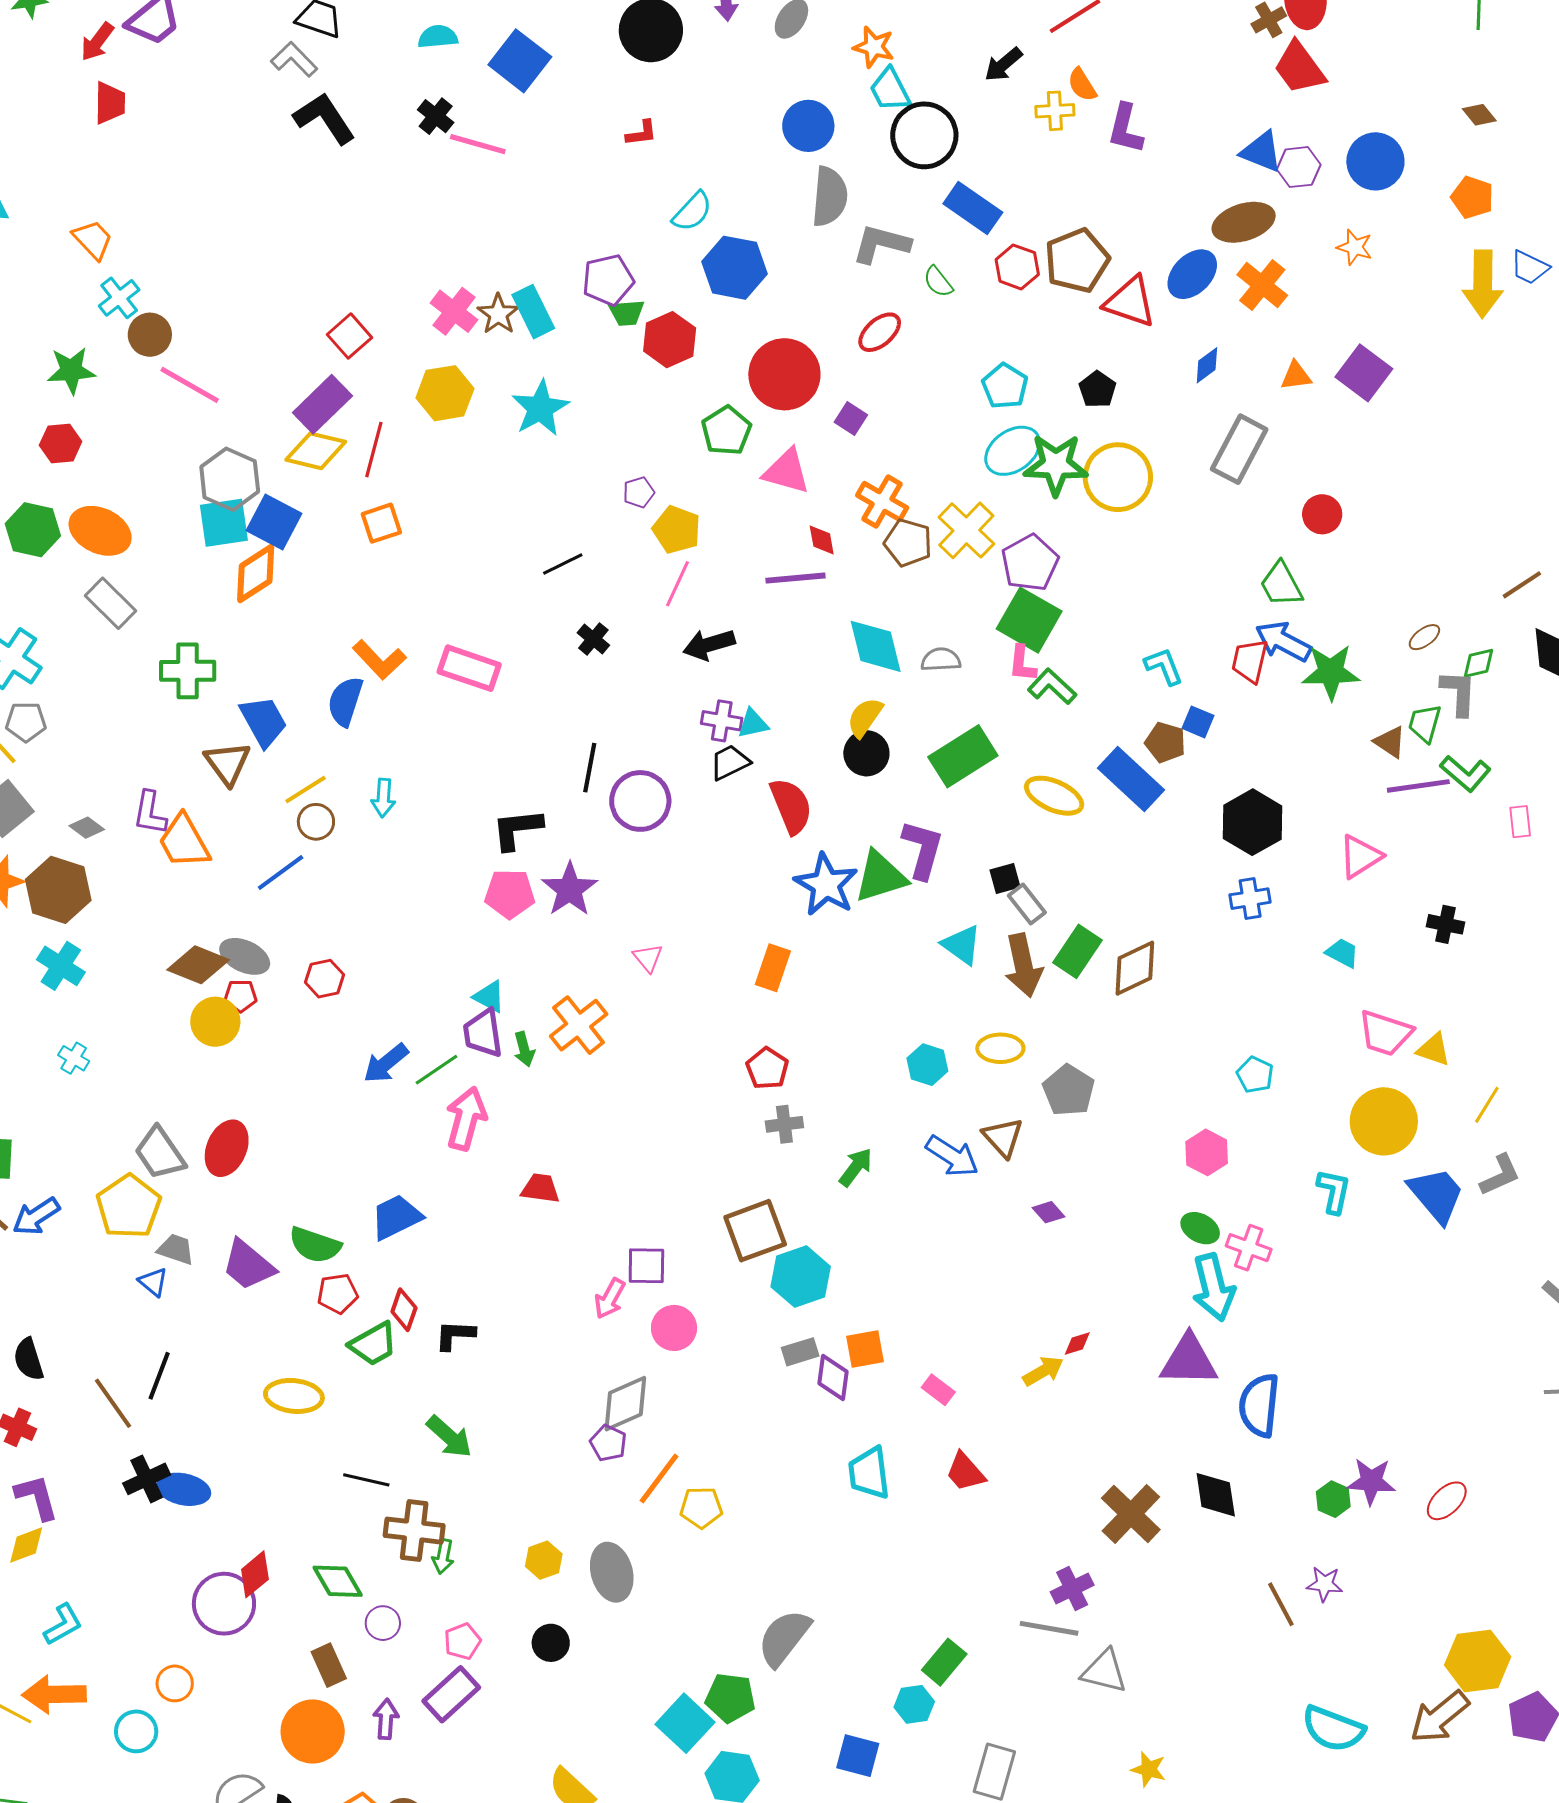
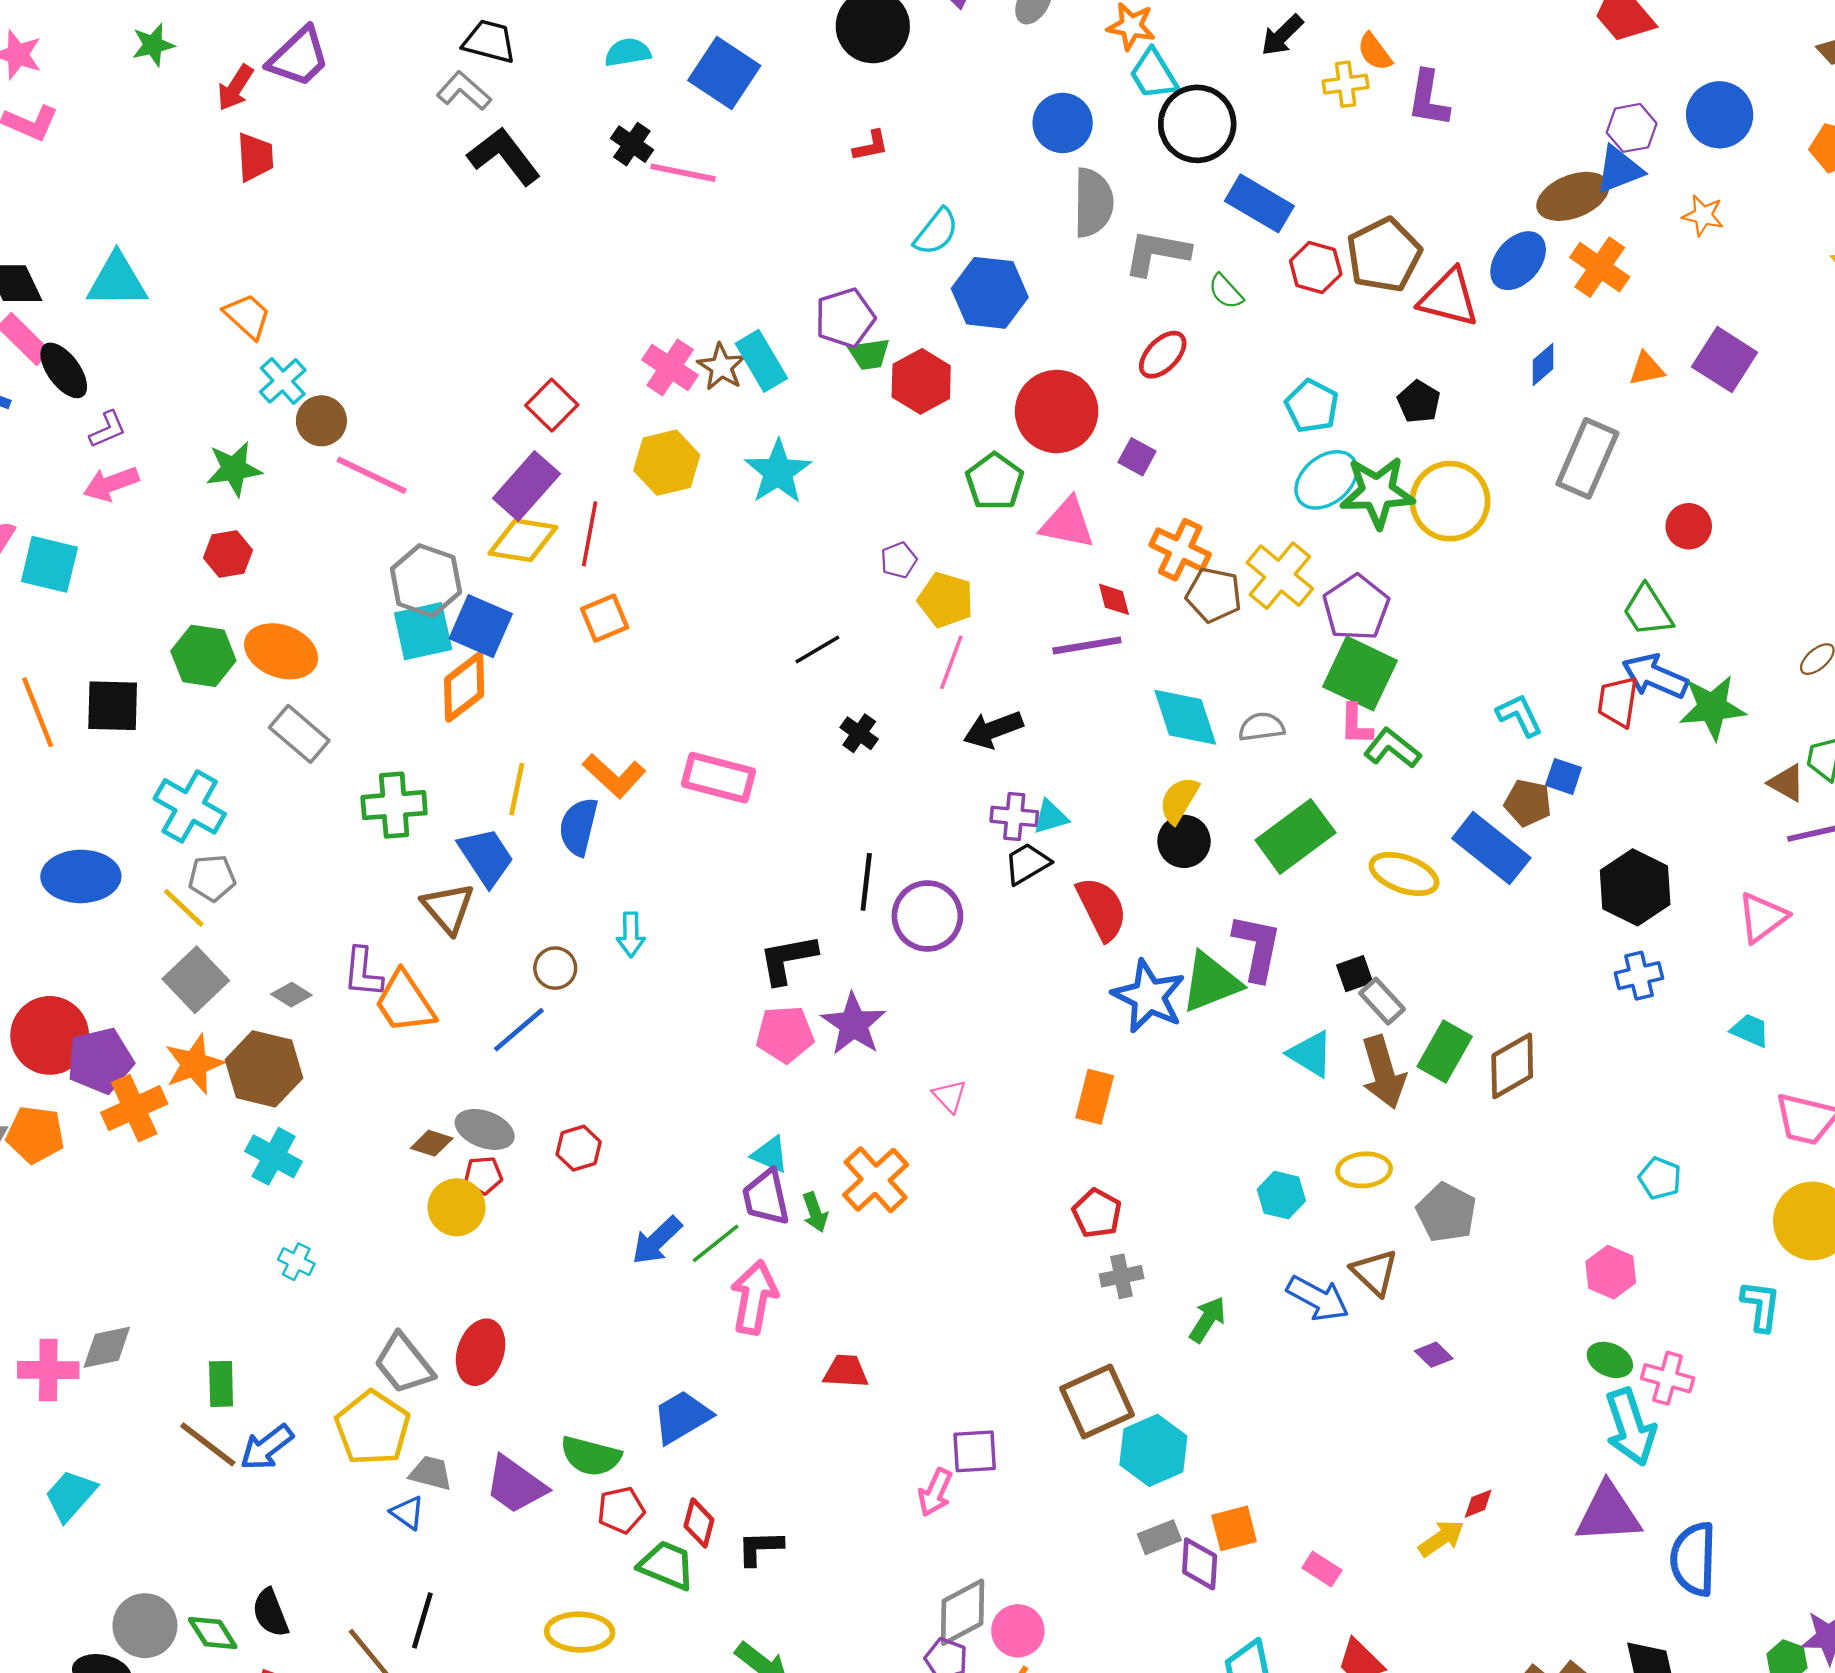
blue triangle: (1261, 152) -> (1619, 170), moved, turned -39
yellow line: (306, 789) -> (517, 789), moved, turned -42
brown diamond: (198, 965) -> (432, 1143), size x0.6
pink circle: (674, 1328) -> (1018, 1631), moved
green trapezoid: (373, 1344) -> (667, 1565), turned -124

